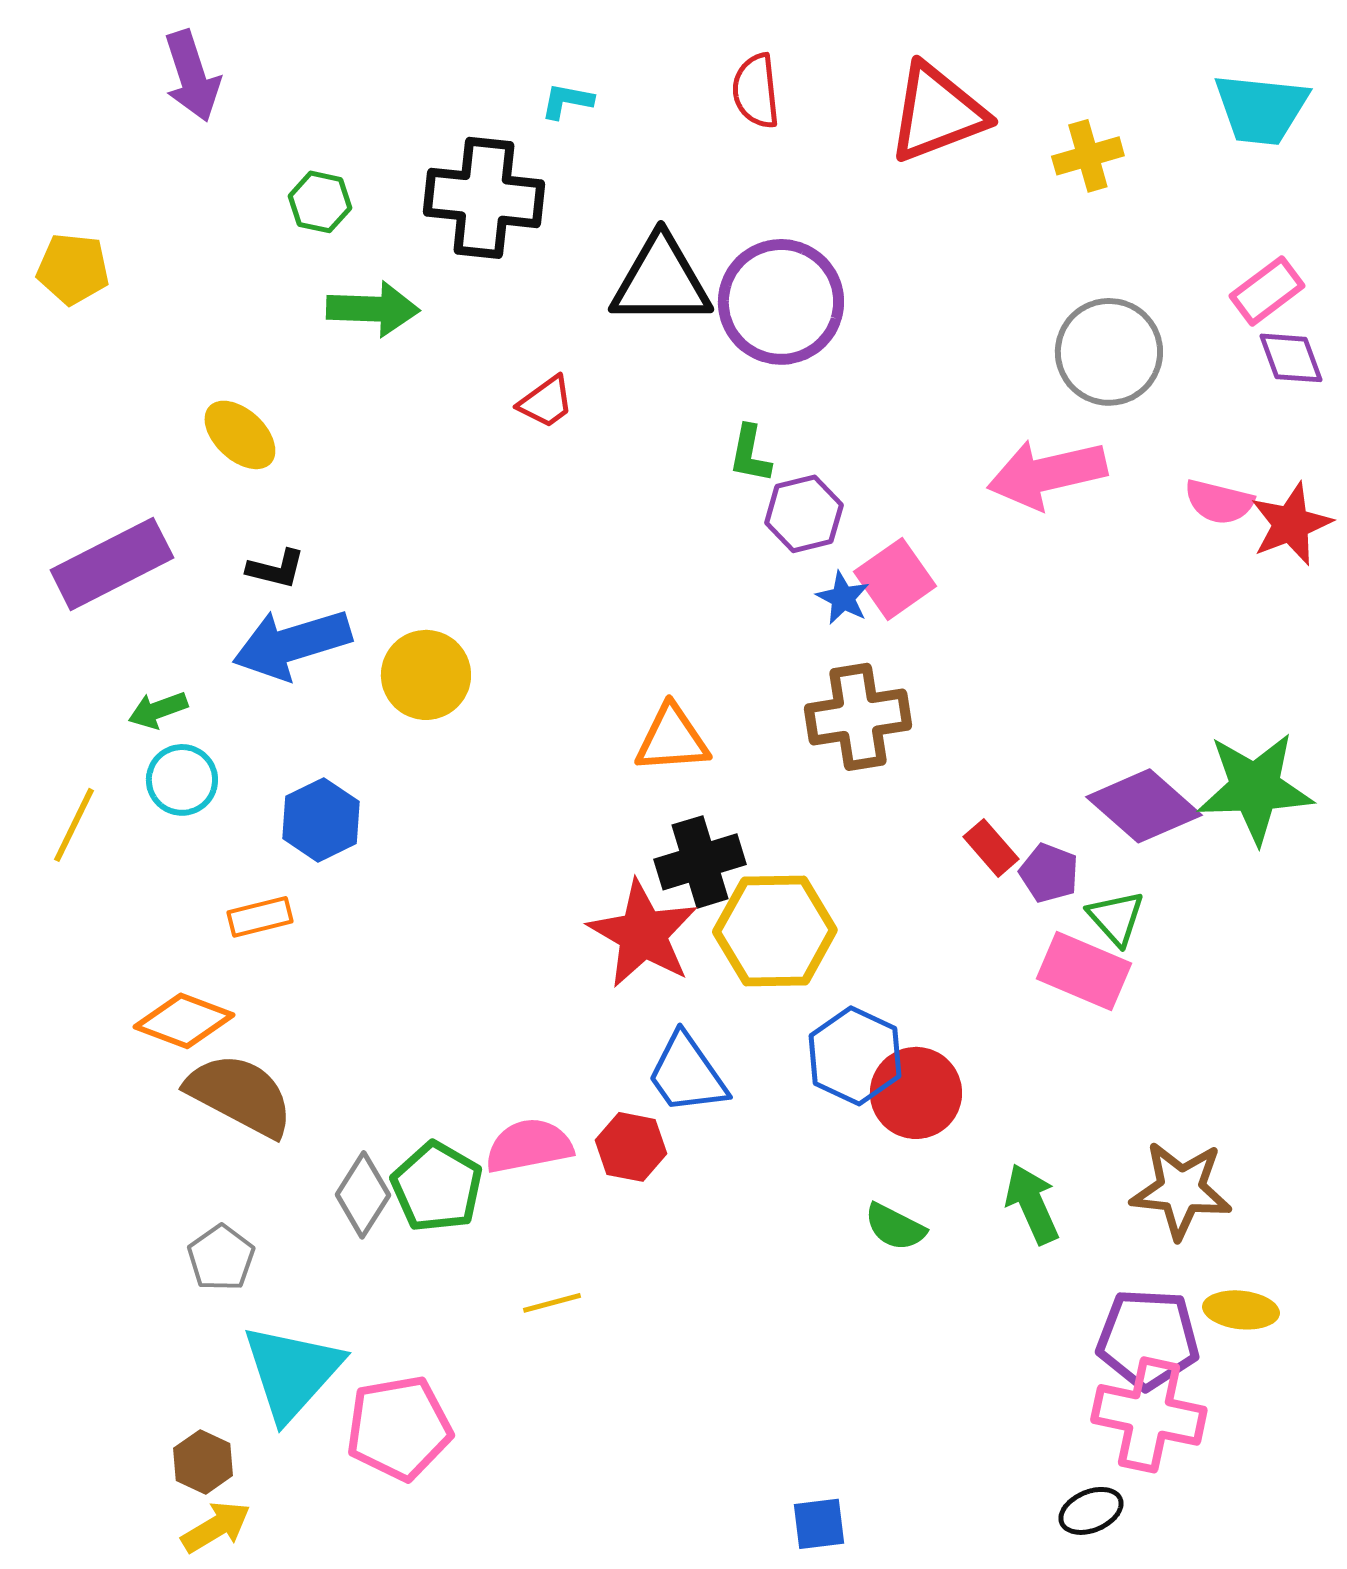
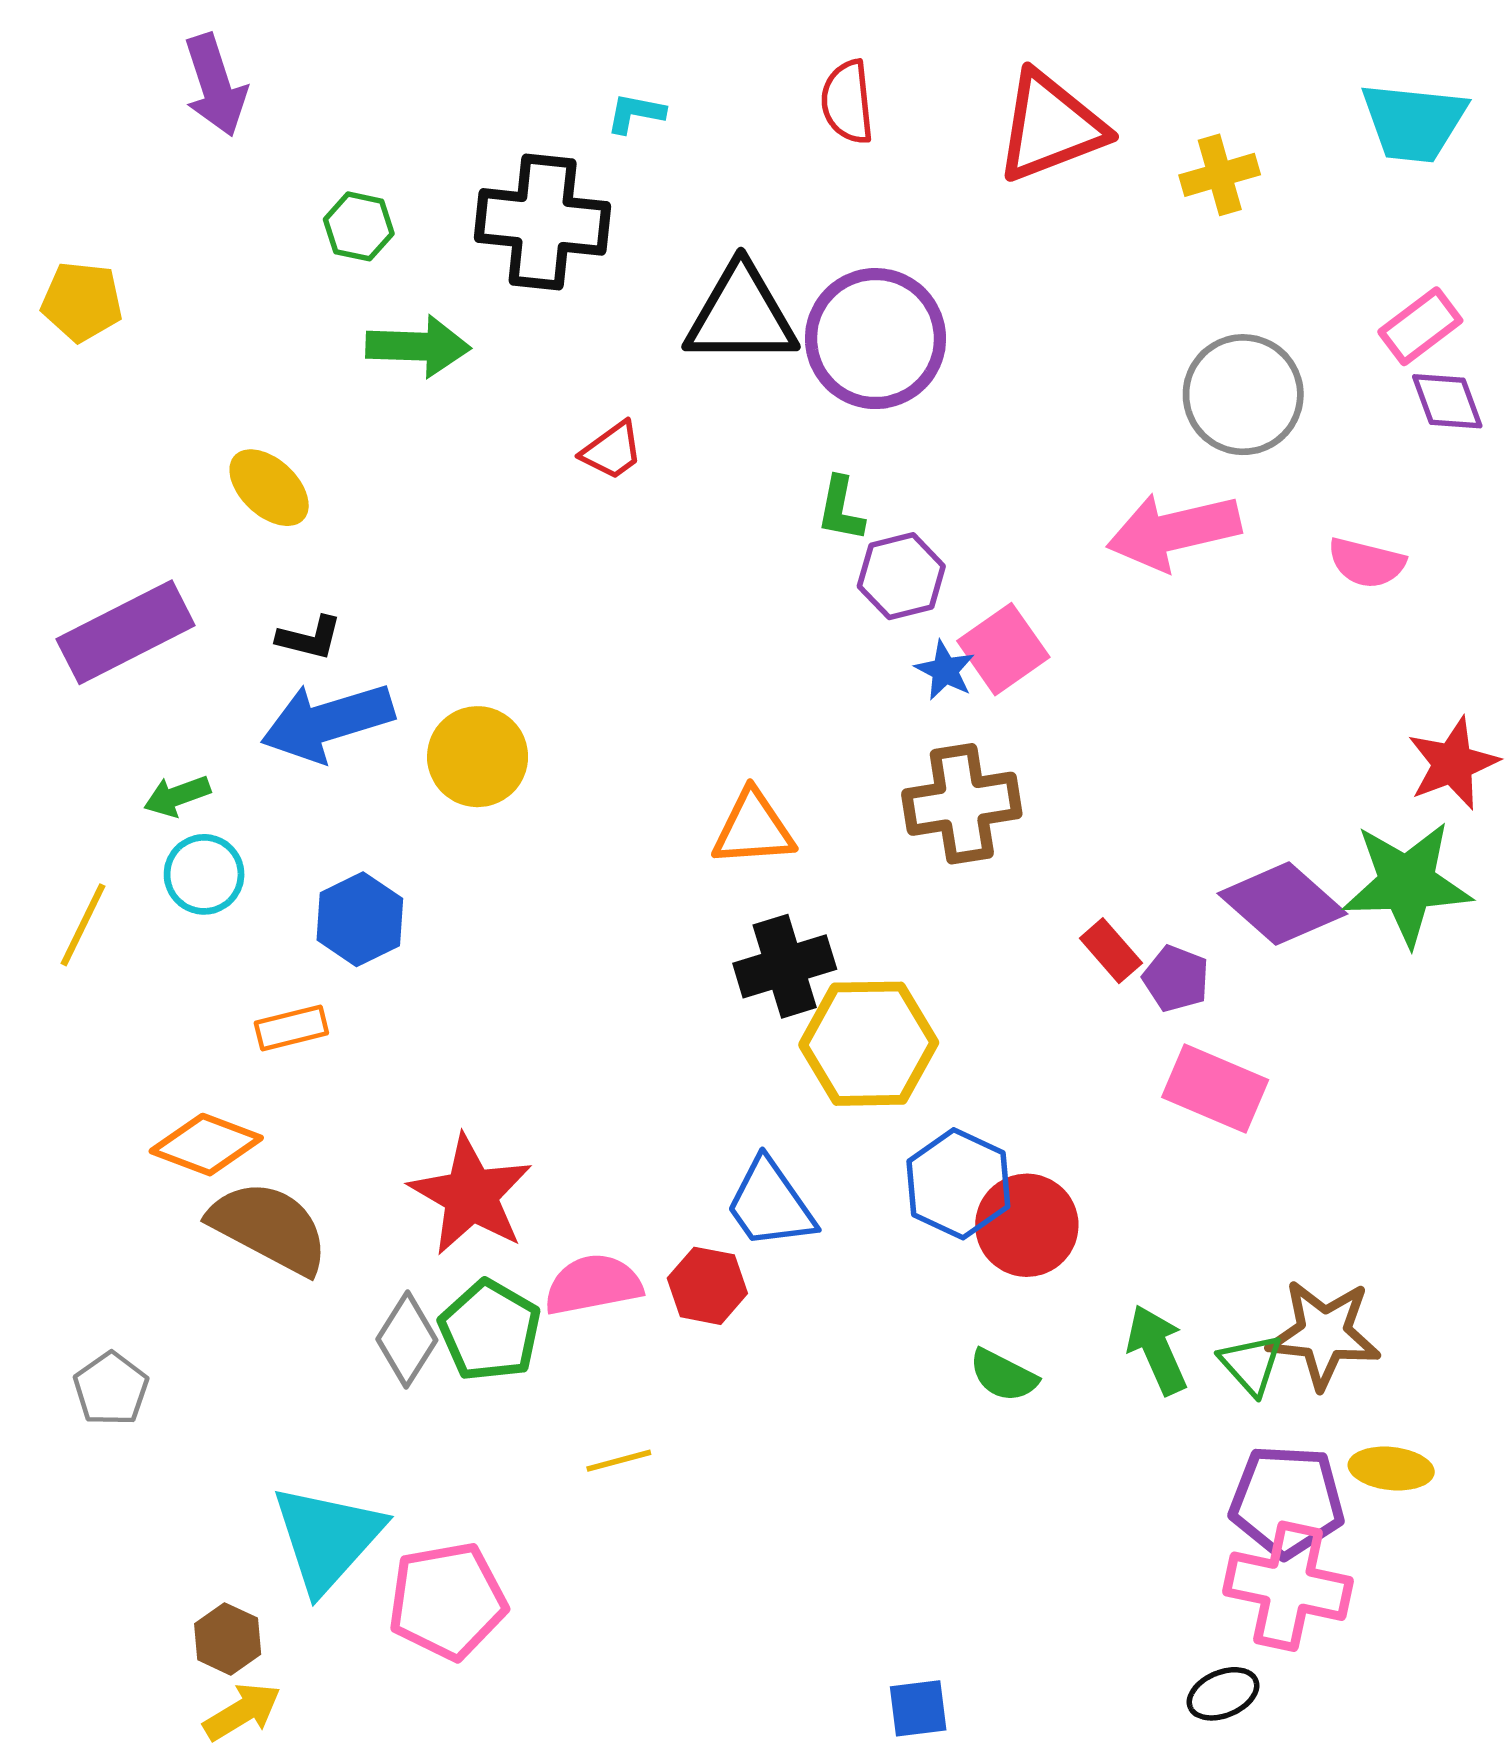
red star: (1291, 524) -> (1453, 763), moved
green triangle: (1116, 918) -> (1251, 1364), moved
red star: (643, 934) -> (471, 1195), moved
gray pentagon: (221, 1258) -> (111, 1389), moved

